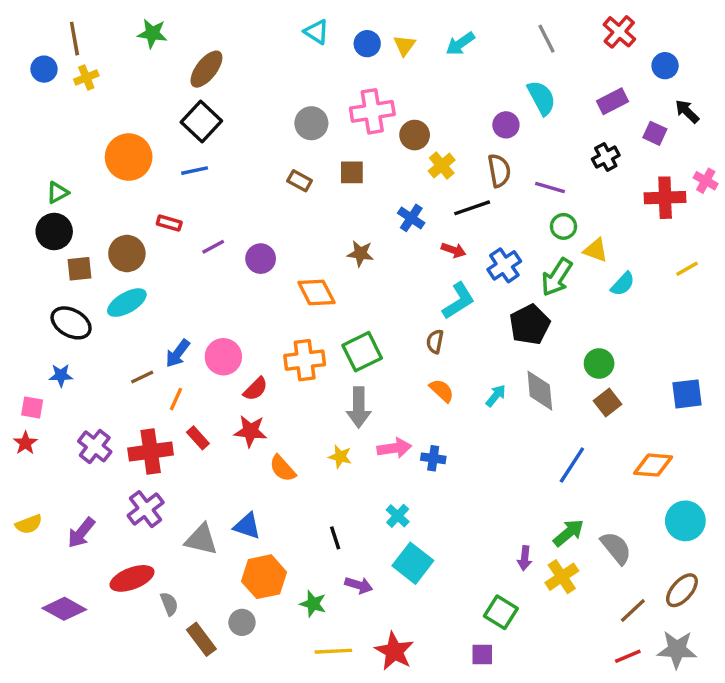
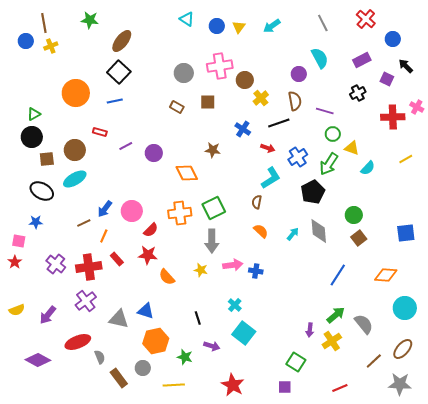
yellow line: (333, 651) -> (174, 385), moved
red line: (628, 656) -> (340, 388), moved

